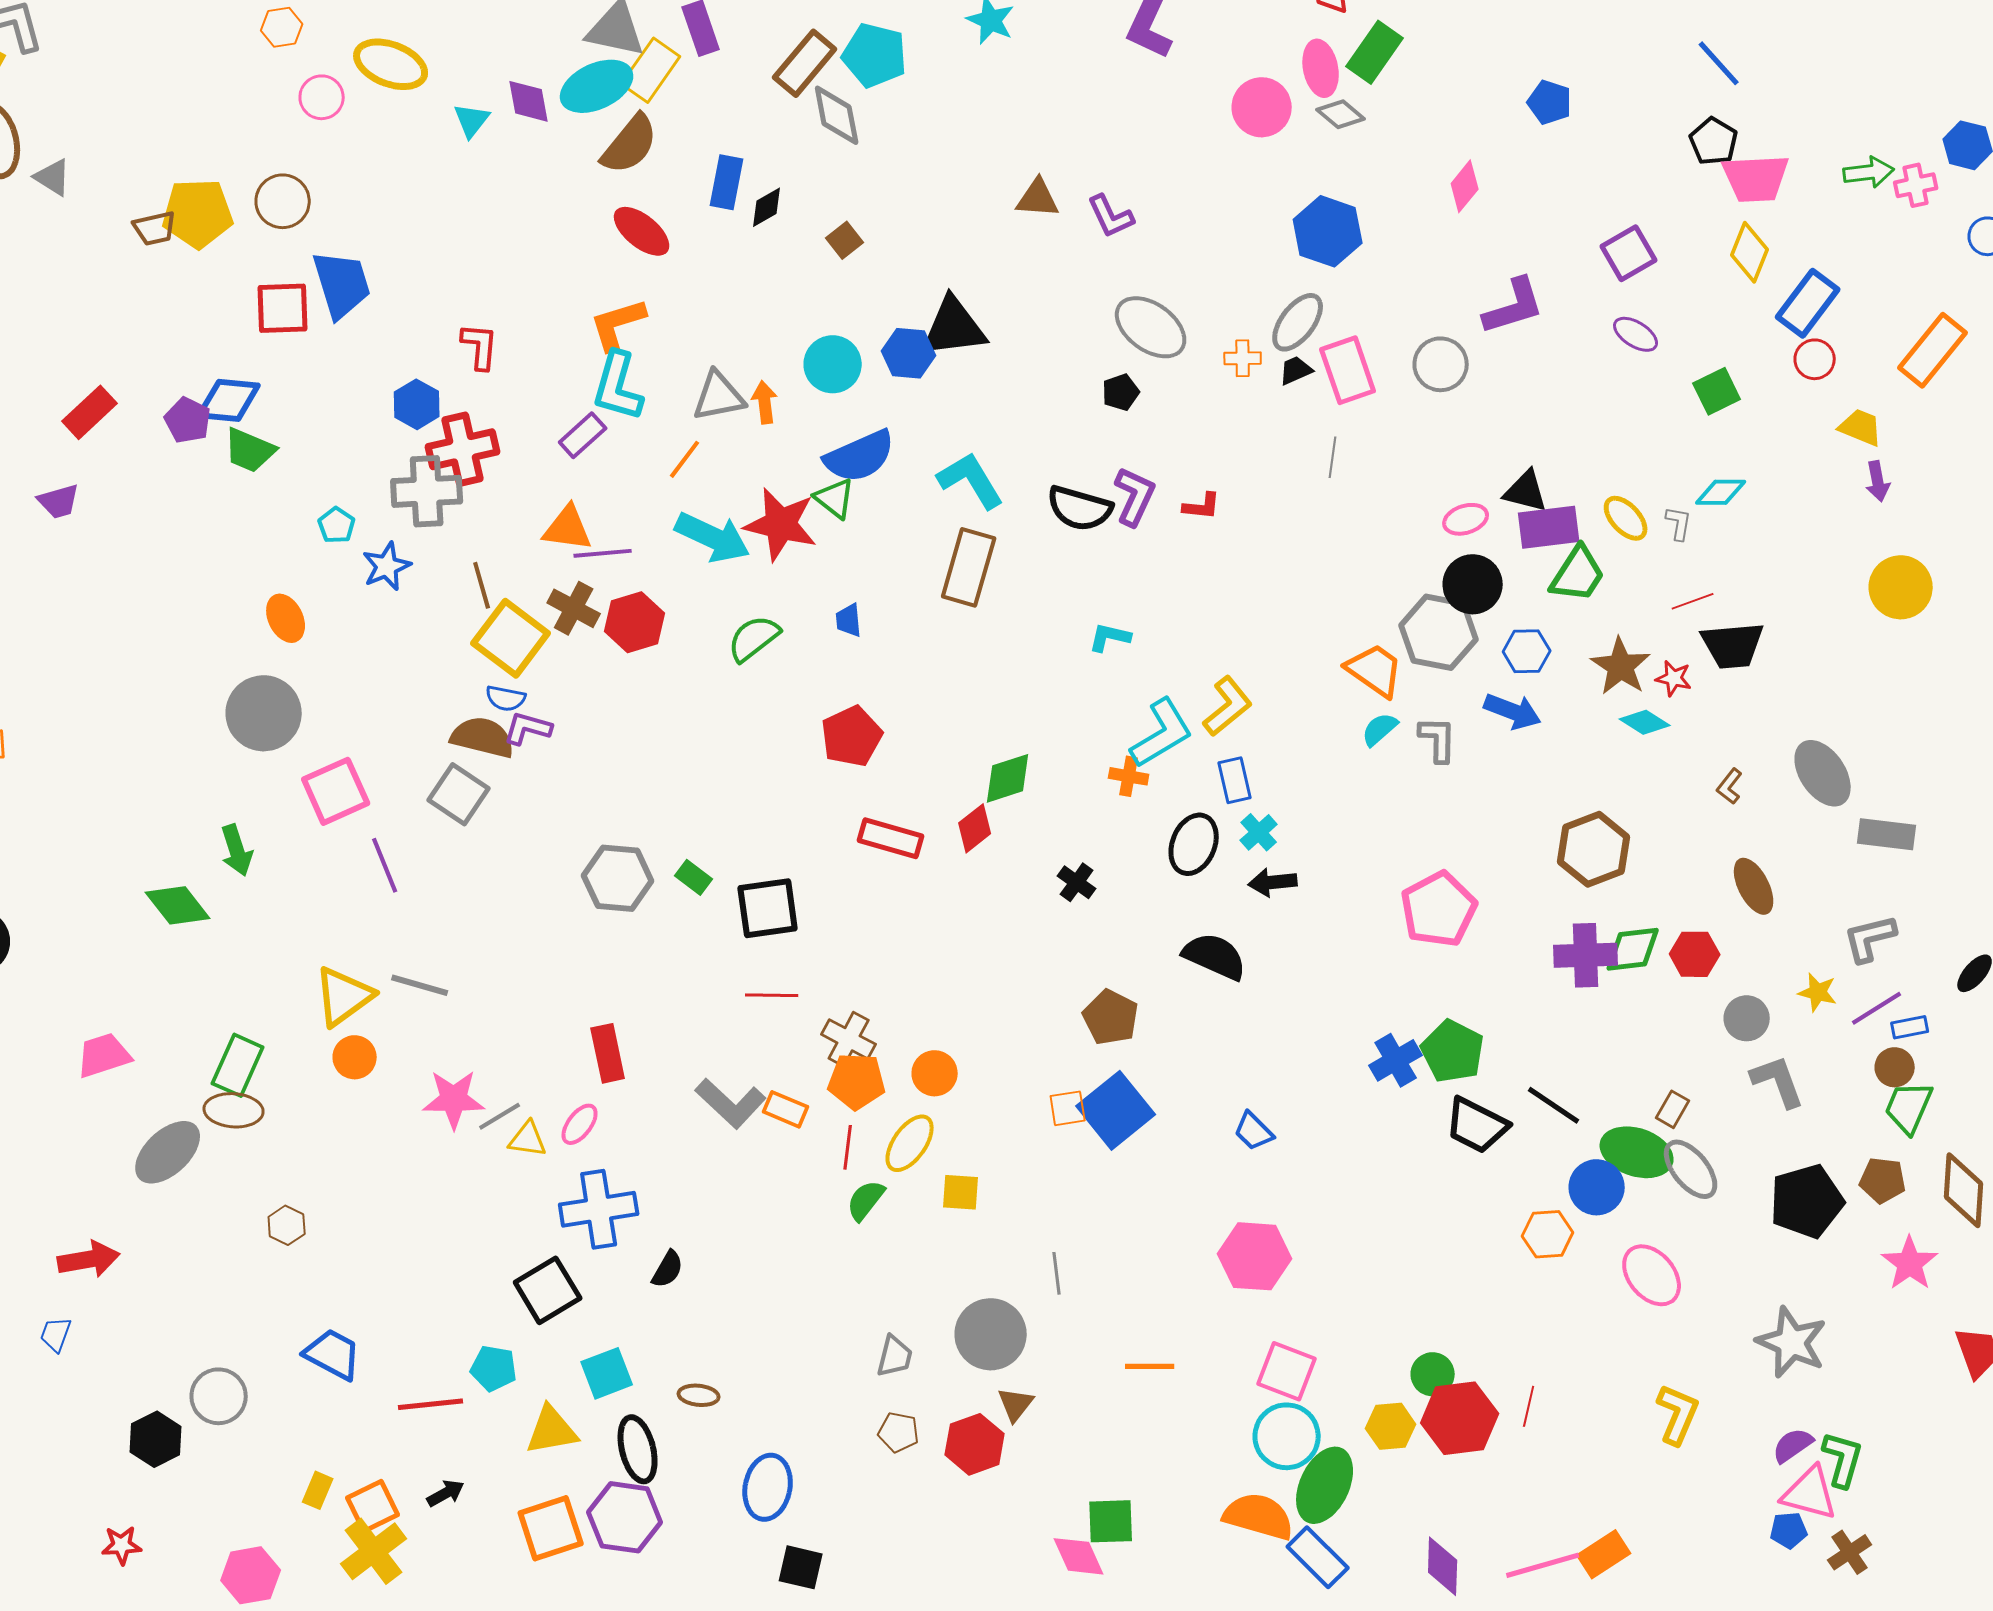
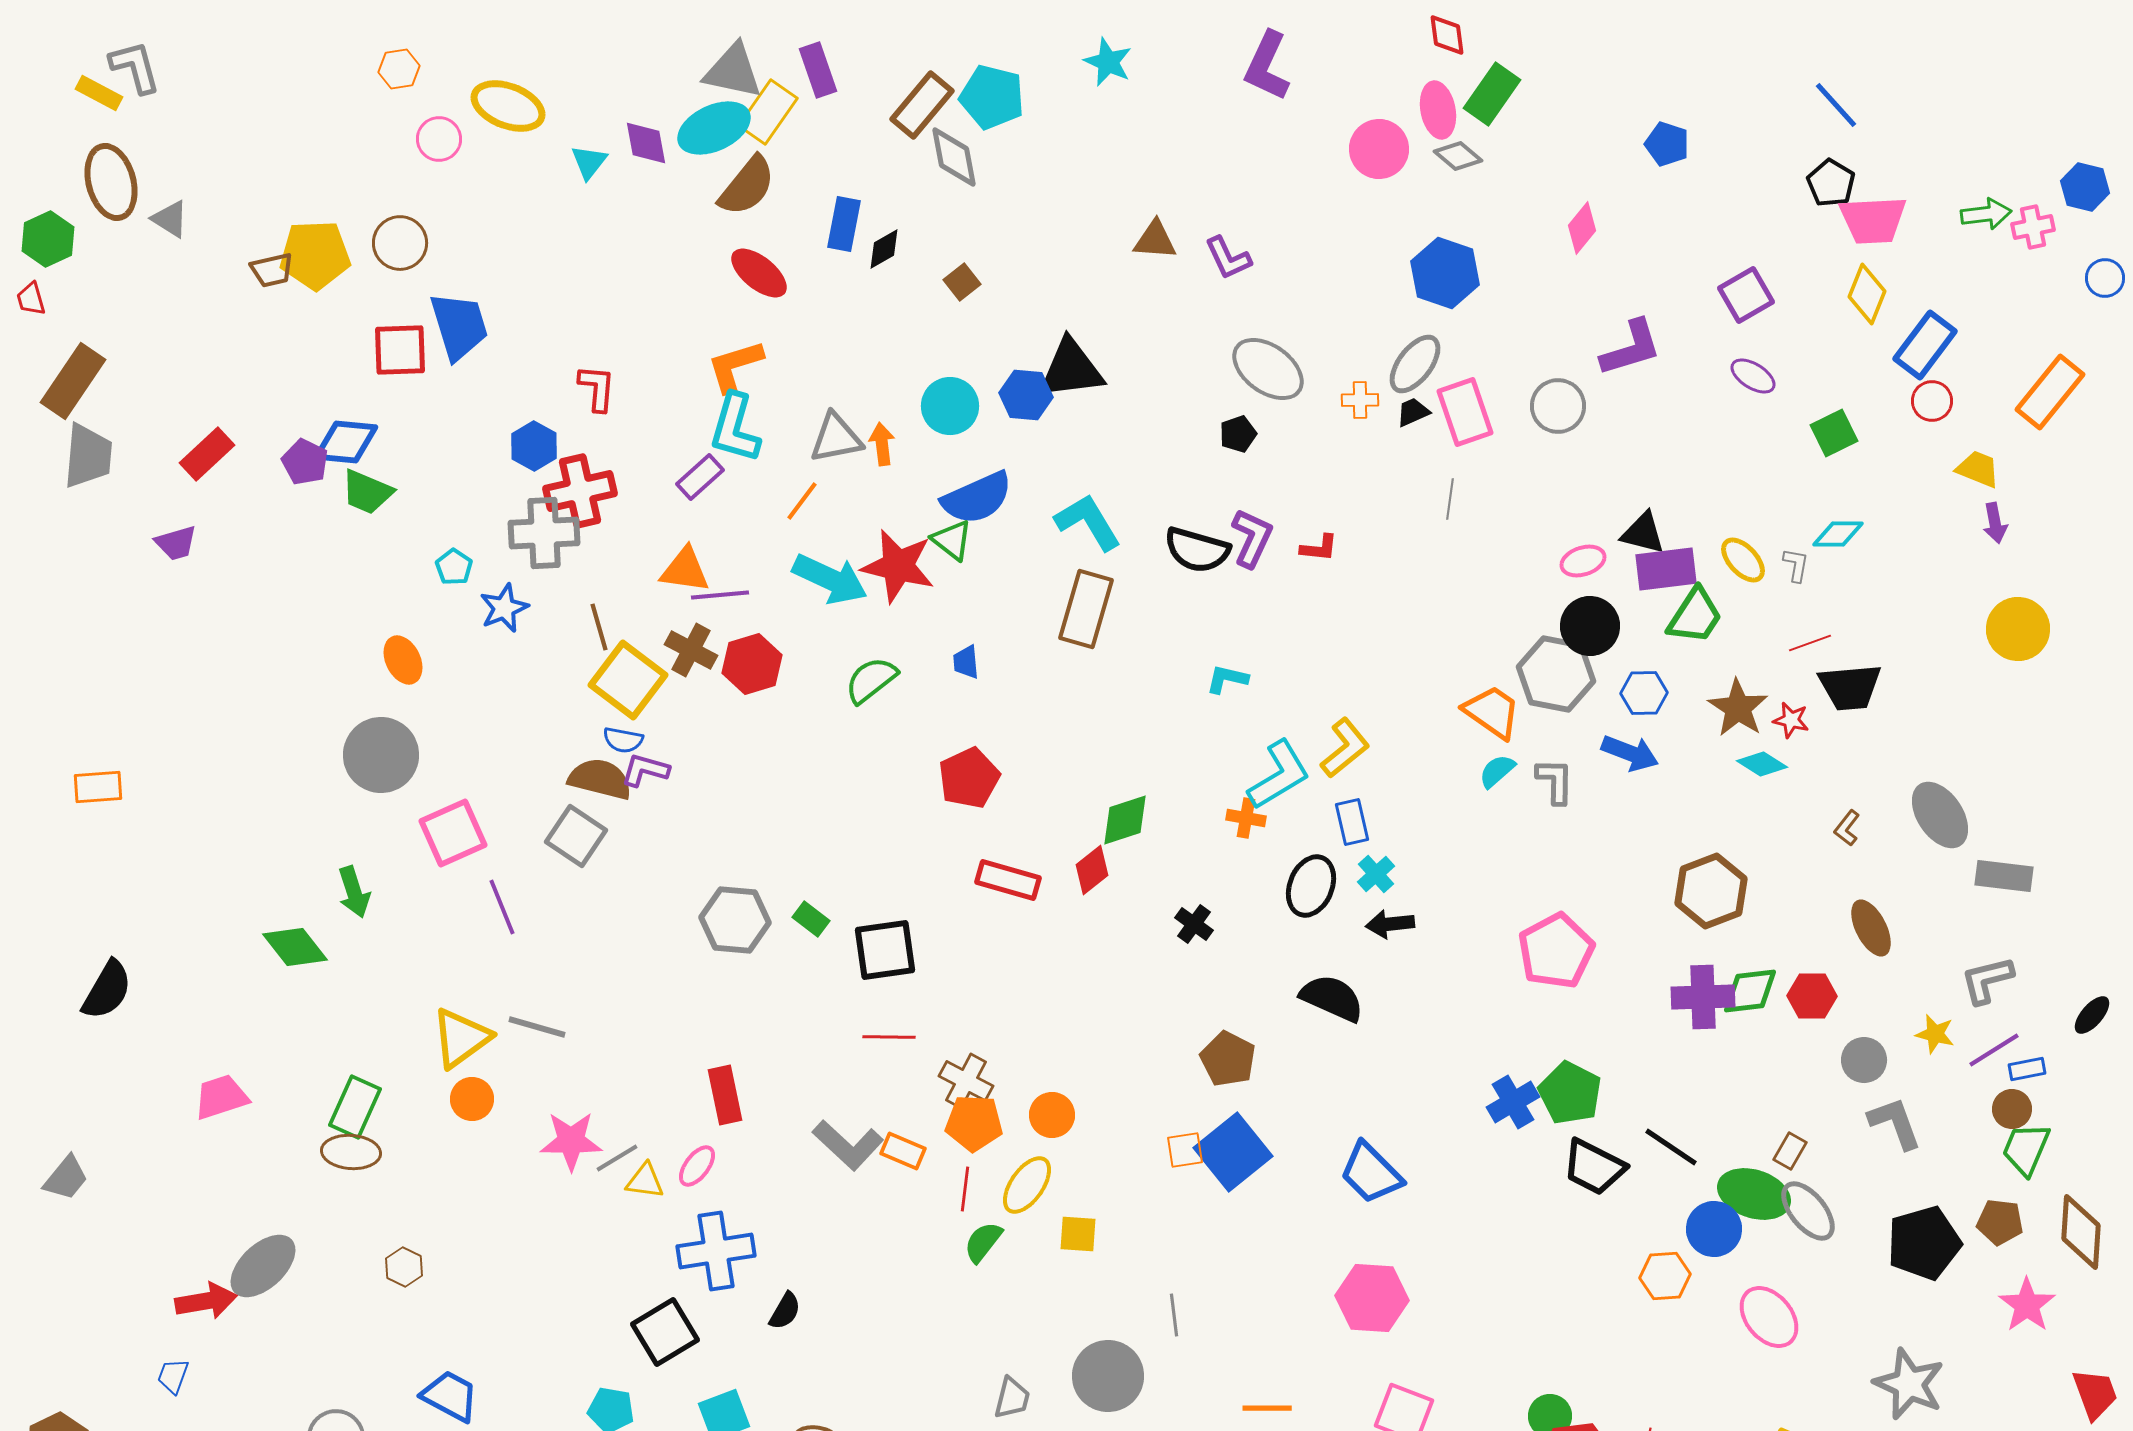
blue trapezoid: (1254, 1131) -> (1371, 1173), size x1.6
gray ellipse: (168, 1152) -> (263, 1266), moved

